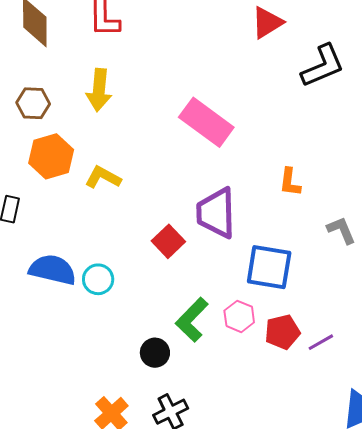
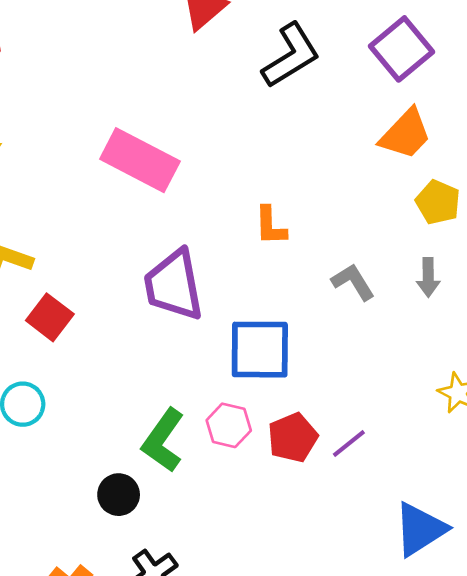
red square: (168, 241) -> (50, 317), moved

